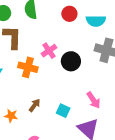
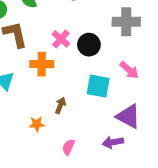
pink arrow: (94, 100) -> (129, 70), moved
cyan square: (63, 111) -> (98, 86), moved, size x1.5

